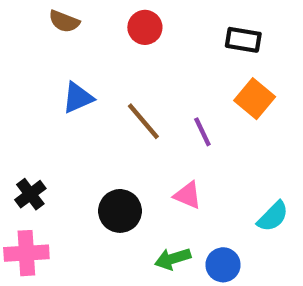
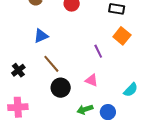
brown line: (143, 121) -> (51, 64), moved
black cross: (30, 194) -> (18, 70), moved

